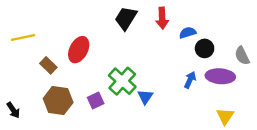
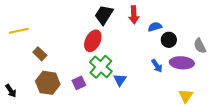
red ellipse: (79, 50) -> (93, 41), moved
blue arrow: (190, 80) -> (157, 66), turned 120

